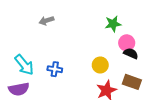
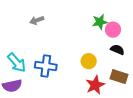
pink circle: (127, 43) -> (113, 30), moved
blue cross: (55, 69) -> (46, 66), size x1.5

